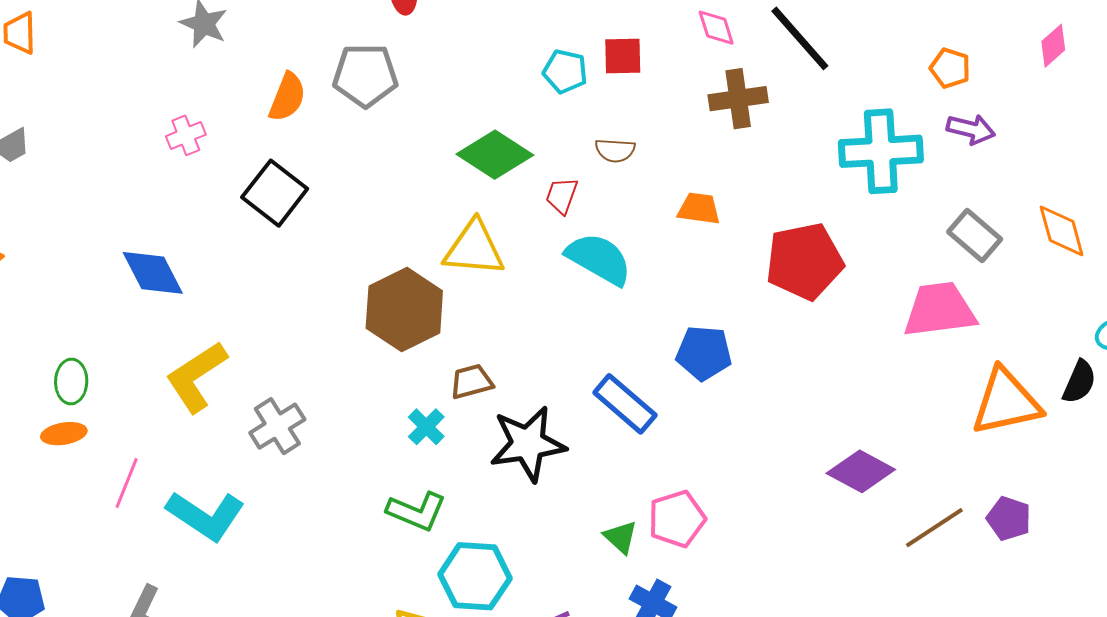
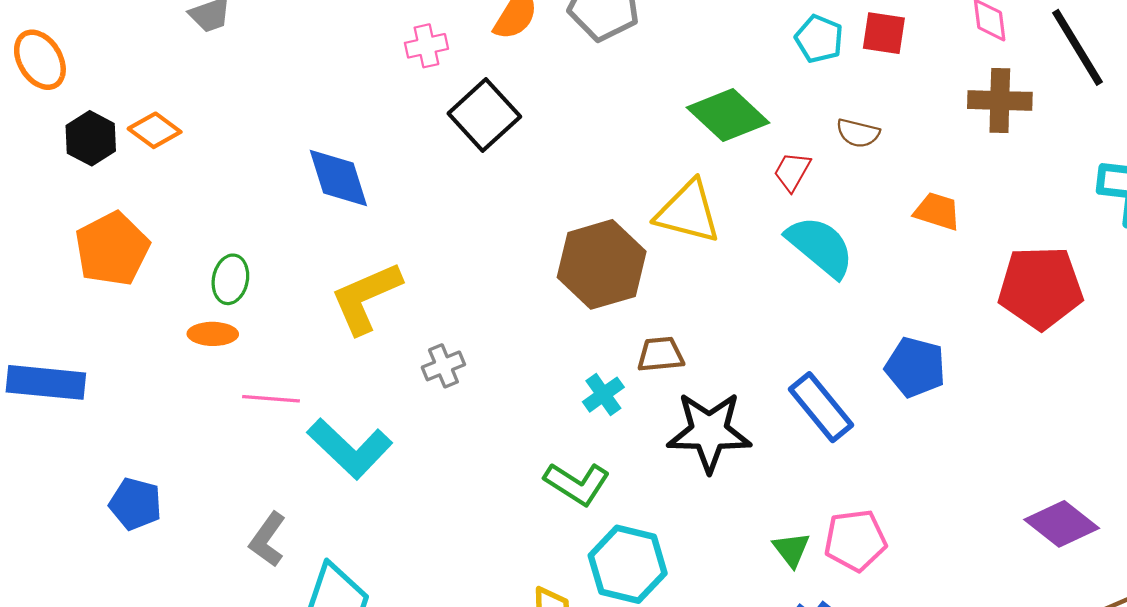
pink cross: (186, 135) -> (426, 46), moved
gray cross: (277, 426) -> (443, 366), size x0.7
pink line: (127, 483) -> (271, 399), turned 63

